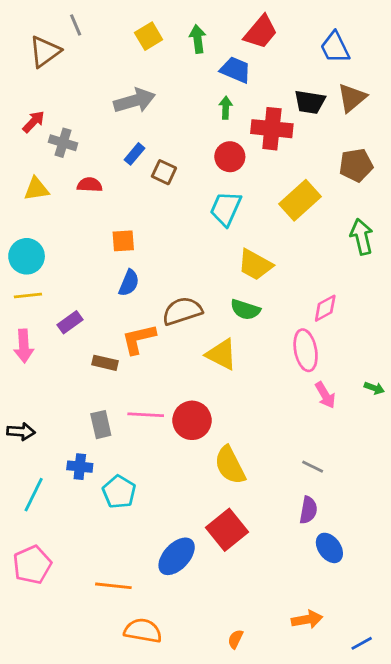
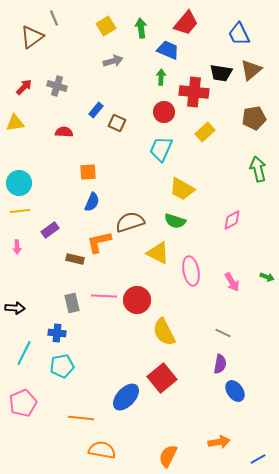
gray arrow: (135, 101) -> (113, 61), moved, size x0.7
gray cross: (63, 143) -> (57, 86), moved
yellow triangle: (36, 189) -> (15, 123), moved
yellow rectangle: (300, 200) -> (205, 132), moved, size x0.7
pink arrow: (24, 346) -> (17, 247), size x0.6
pink ellipse: (306, 350) -> (191, 271), moved
cyan pentagon: (119, 492) -> (62, 366), moved, turned 30
orange semicircle: (235, 639) -> (168, 456), size x1.6

